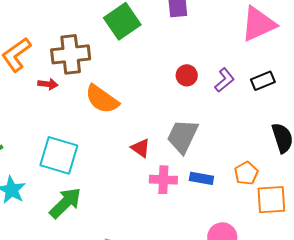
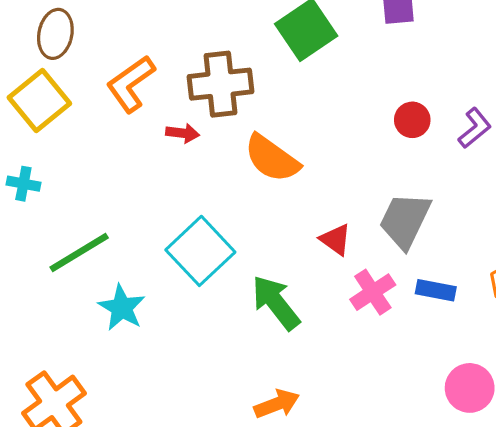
cyan square: (59, 155) -> (200, 251), turned 30
pink cross: (163, 180) -> (373, 292), turned -36
green arrow: (65, 203) -> (276, 303), moved, turned -84

